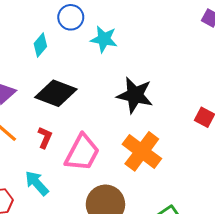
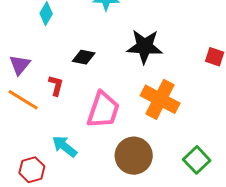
black diamond: (56, 93) -> (84, 57), moved, size x0.6
red L-shape: (45, 137) -> (56, 85), moved

